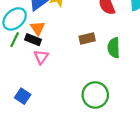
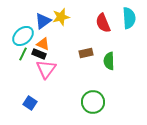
orange triangle: (38, 28) -> (43, 44), turned -32
pink triangle: (41, 57) -> (46, 69), size x1.5

